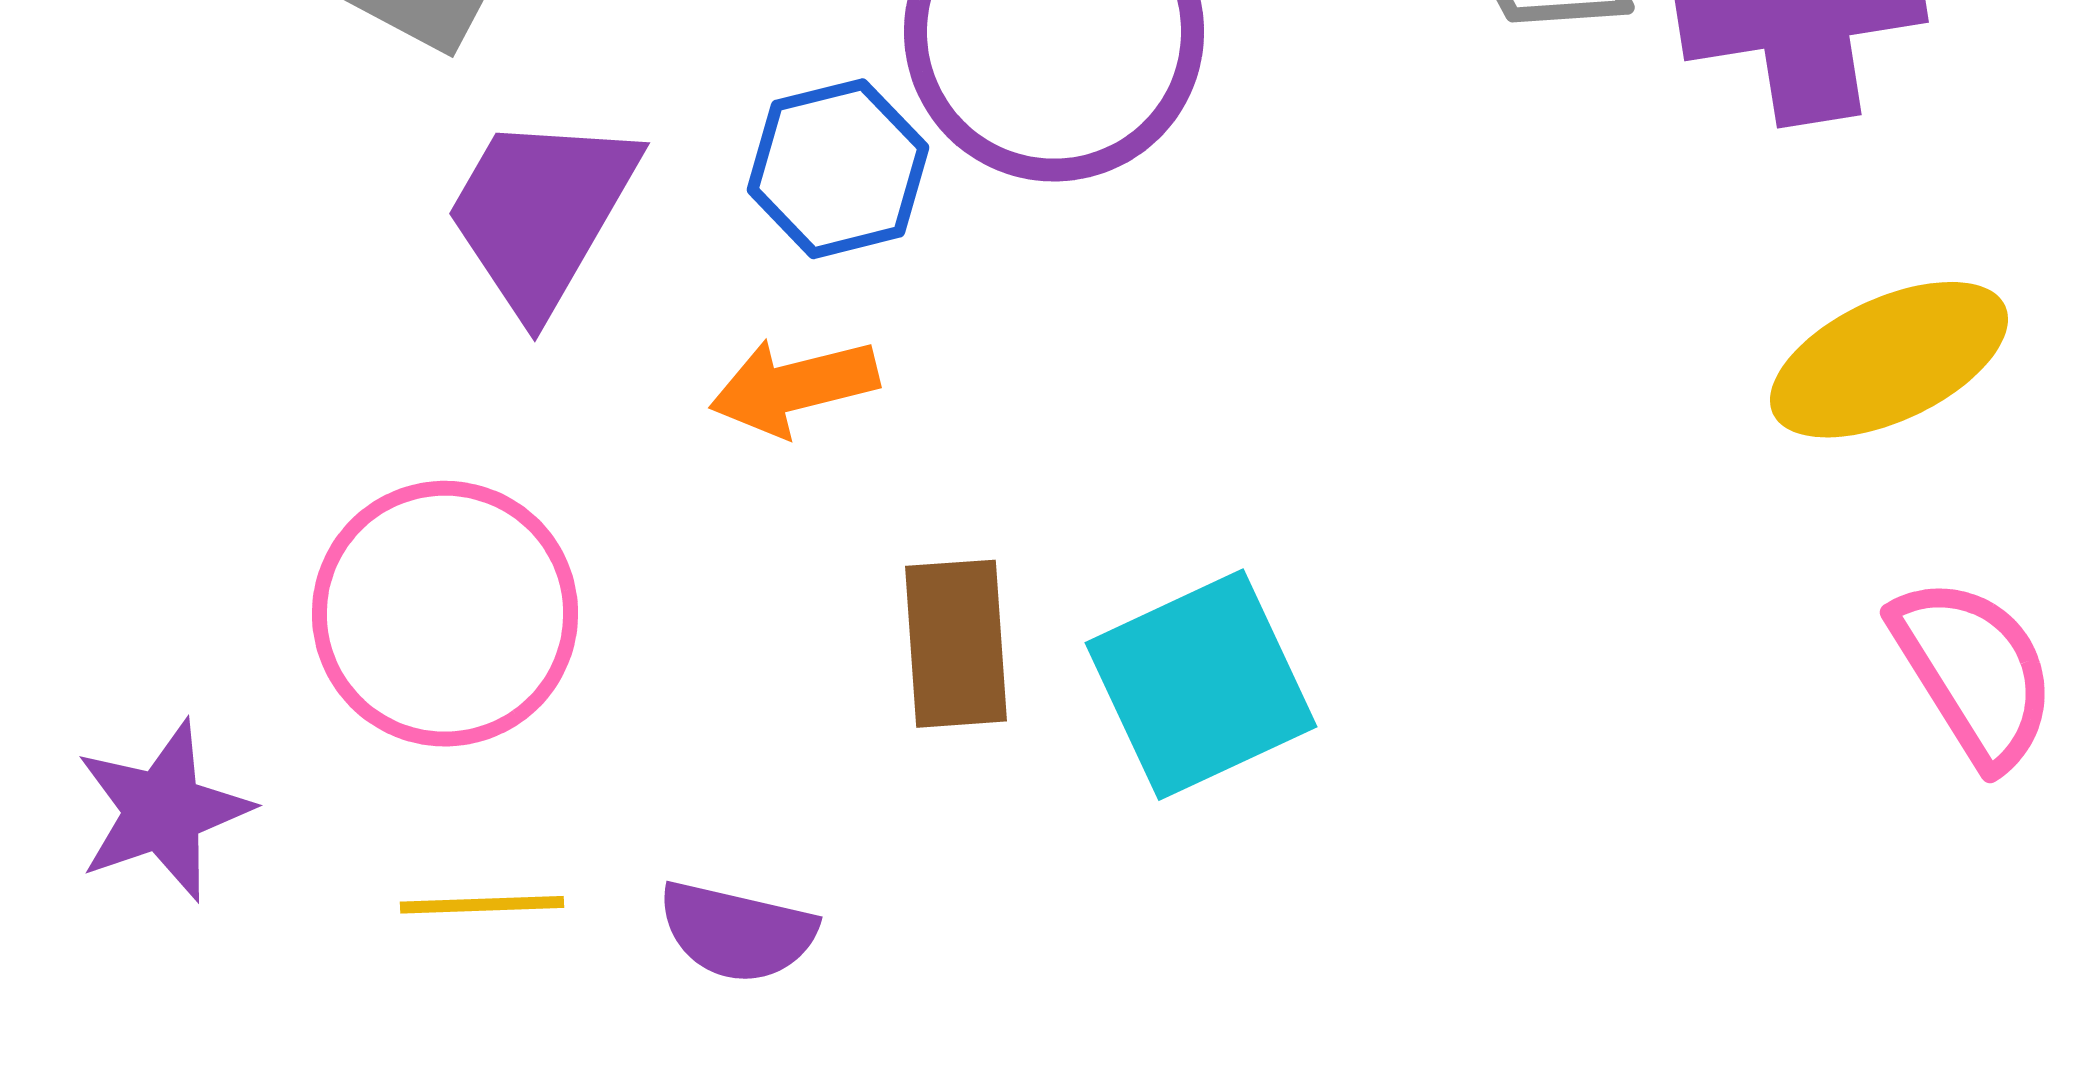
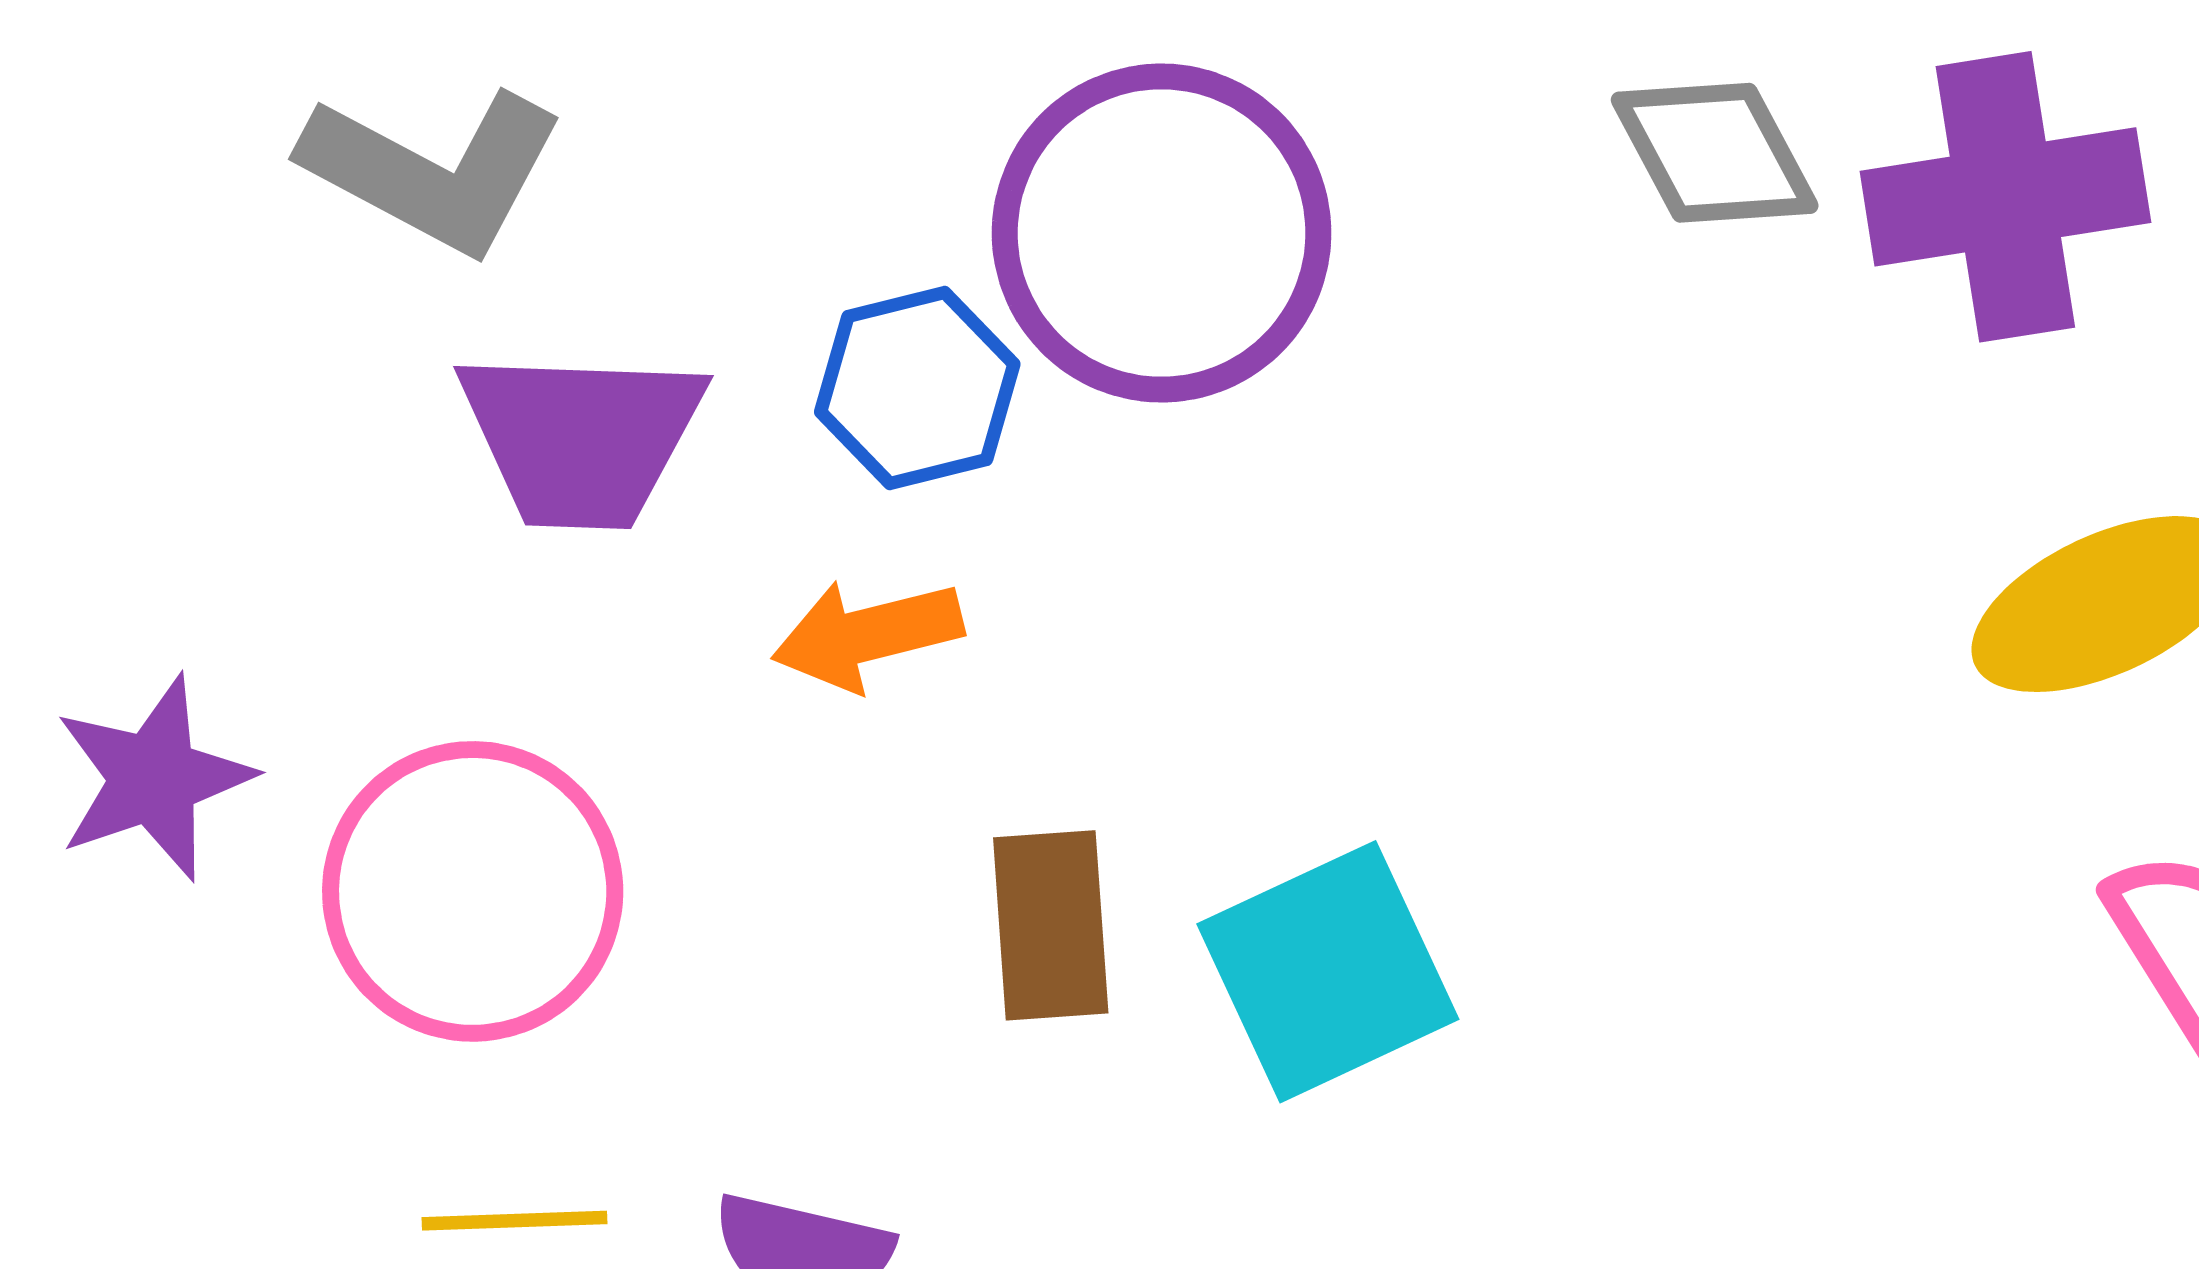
purple trapezoid: (541, 213) -> (581, 438), turned -118
purple star: (163, 811) -> (154, 778), moved

